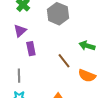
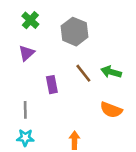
purple rectangle: (31, 49) -> (52, 85), moved
brown line: (64, 61) -> (83, 73), moved

